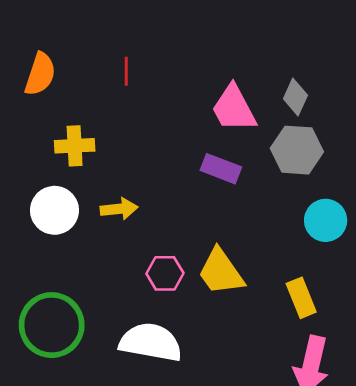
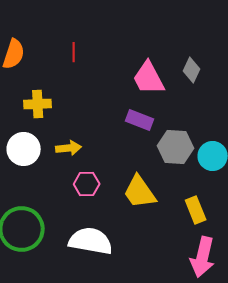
gray hexagon: (297, 150) -> (176, 147), moved
pink hexagon: (165, 273) -> (87, 184), moved

